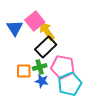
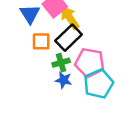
orange square: (24, 71) -> (41, 41), moved

